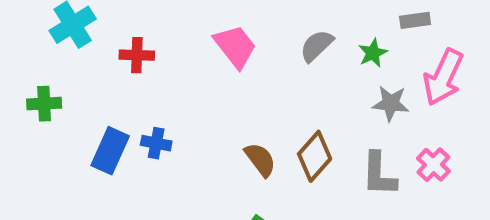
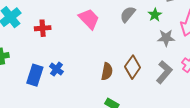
blue cross: (156, 143) -> (56, 69), turned 32
brown semicircle: (260, 160) -> (107, 71), turned 54
gray L-shape: (379, 174) -> (164, 72), turned -135

